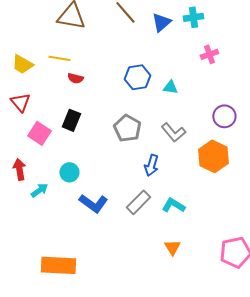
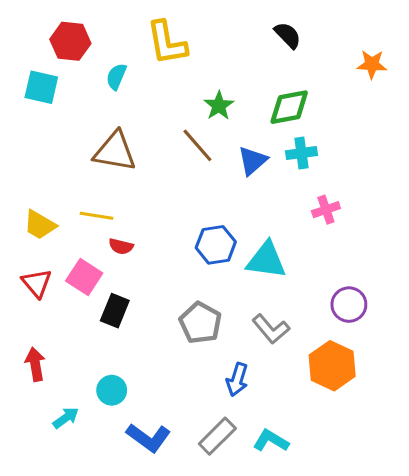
cyan triangle: (170, 87) -> (266, 260), size x1.8
pink square: (39, 133) -> (84, 277), moved
red arrow: (19, 169) -> (35, 364), moved

